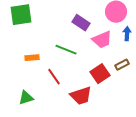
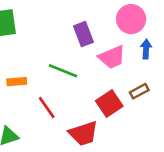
purple rectangle: (81, 23) -> (83, 34), turned 36

